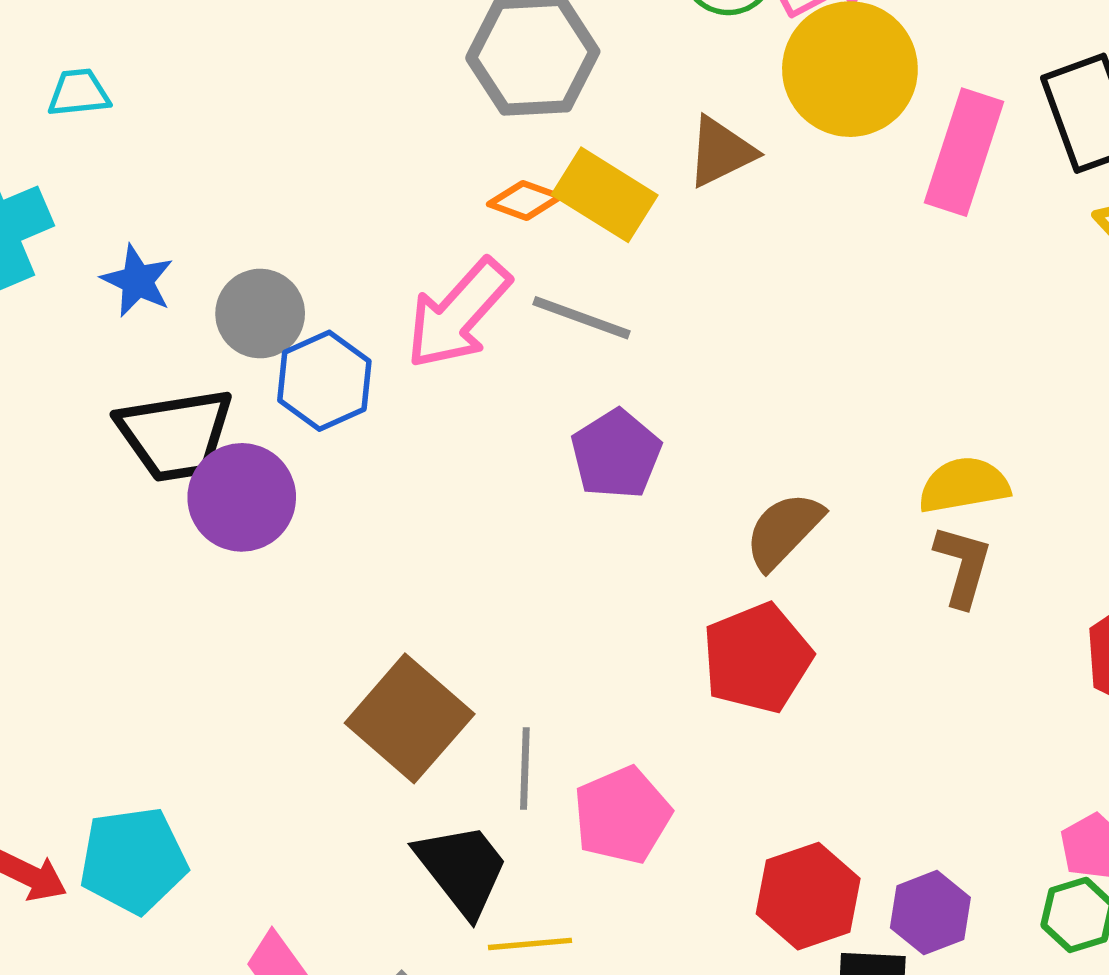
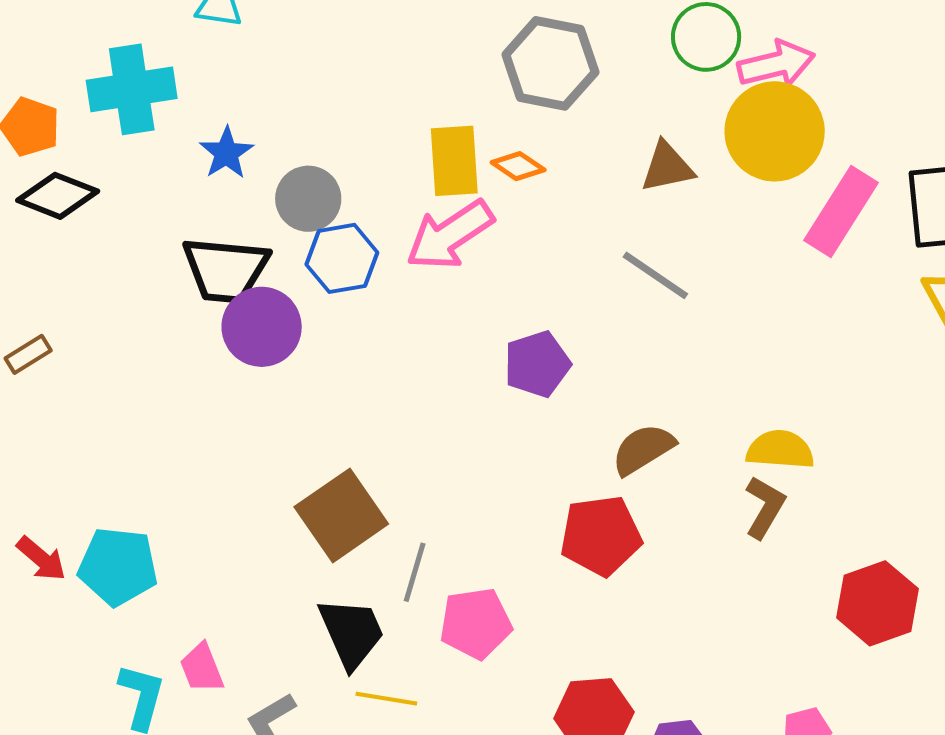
yellow rectangle: (605, 195) -> (454, 161), moved, turned 40
gray line: (582, 318) -> (655, 275), moved

